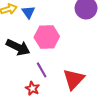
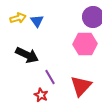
pink hexagon: (47, 37) -> (85, 44), moved

